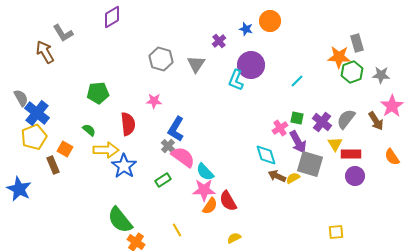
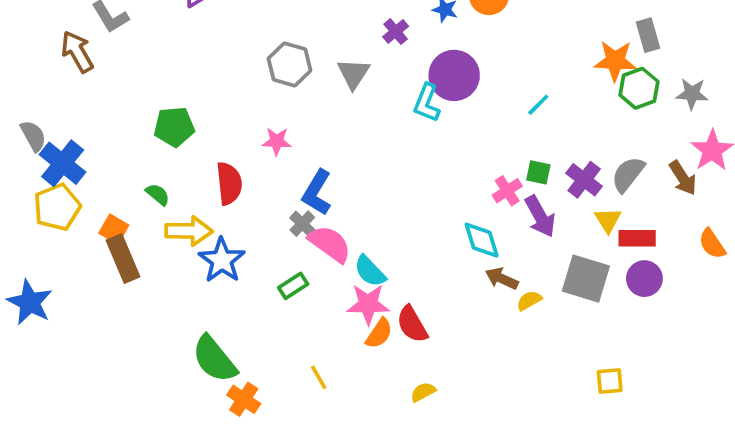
gray square: (310, 164) -> (586, 279), moved
brown rectangle: (53, 165) -> (123, 258), moved, size x1.4
yellow semicircle: (293, 178) -> (529, 300), moved

